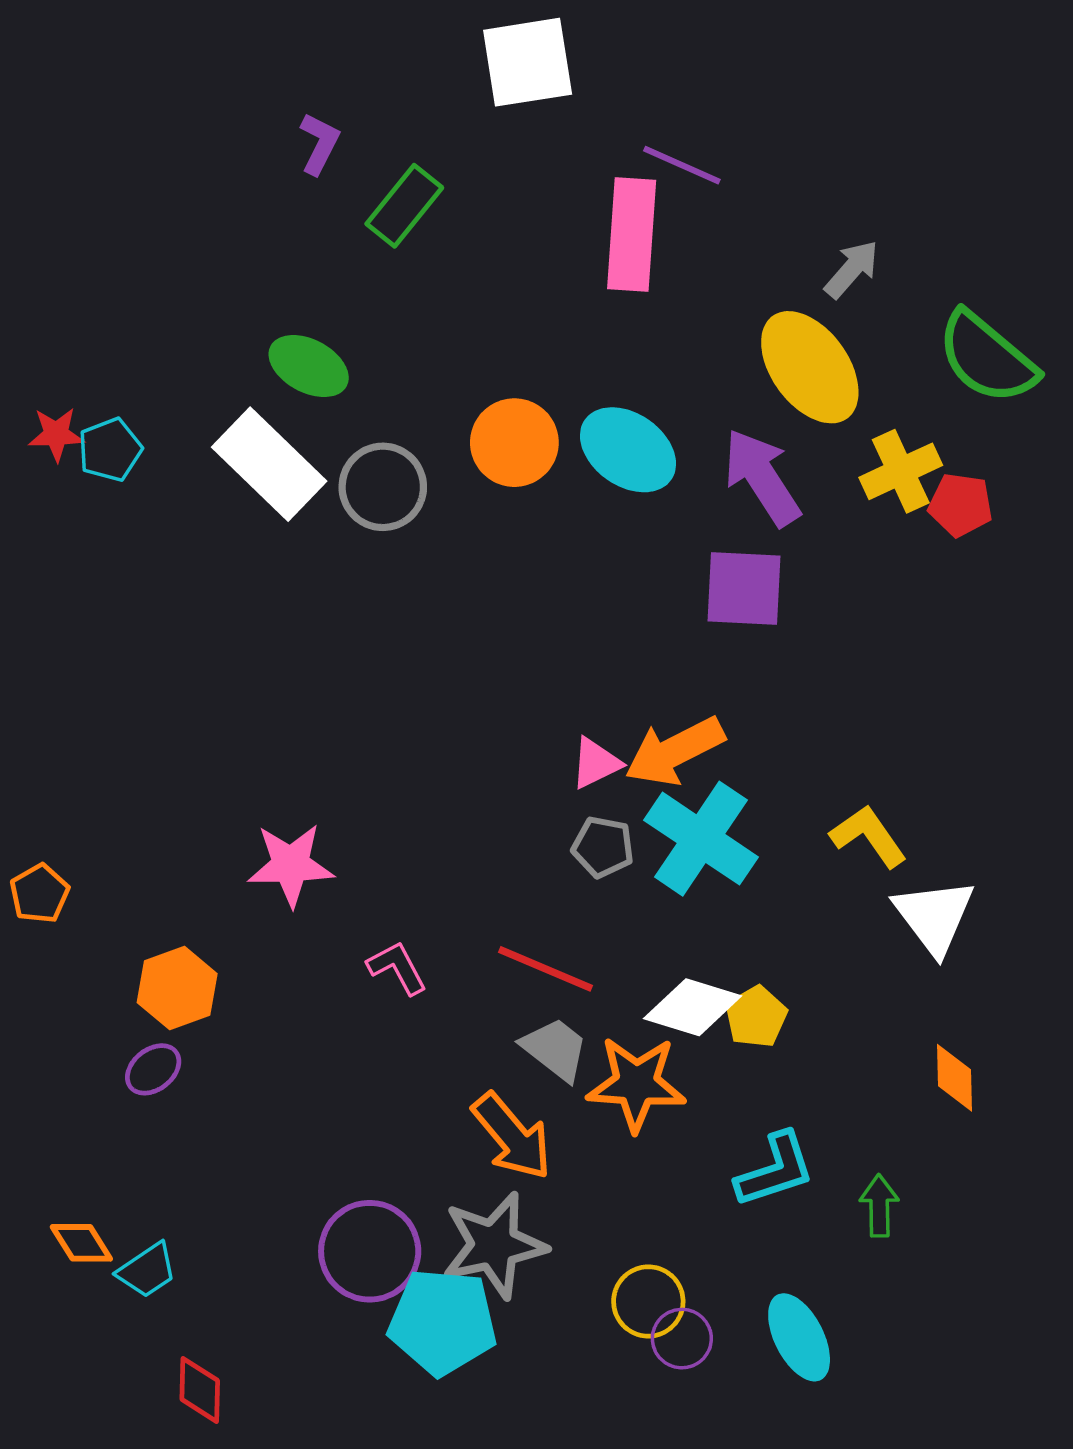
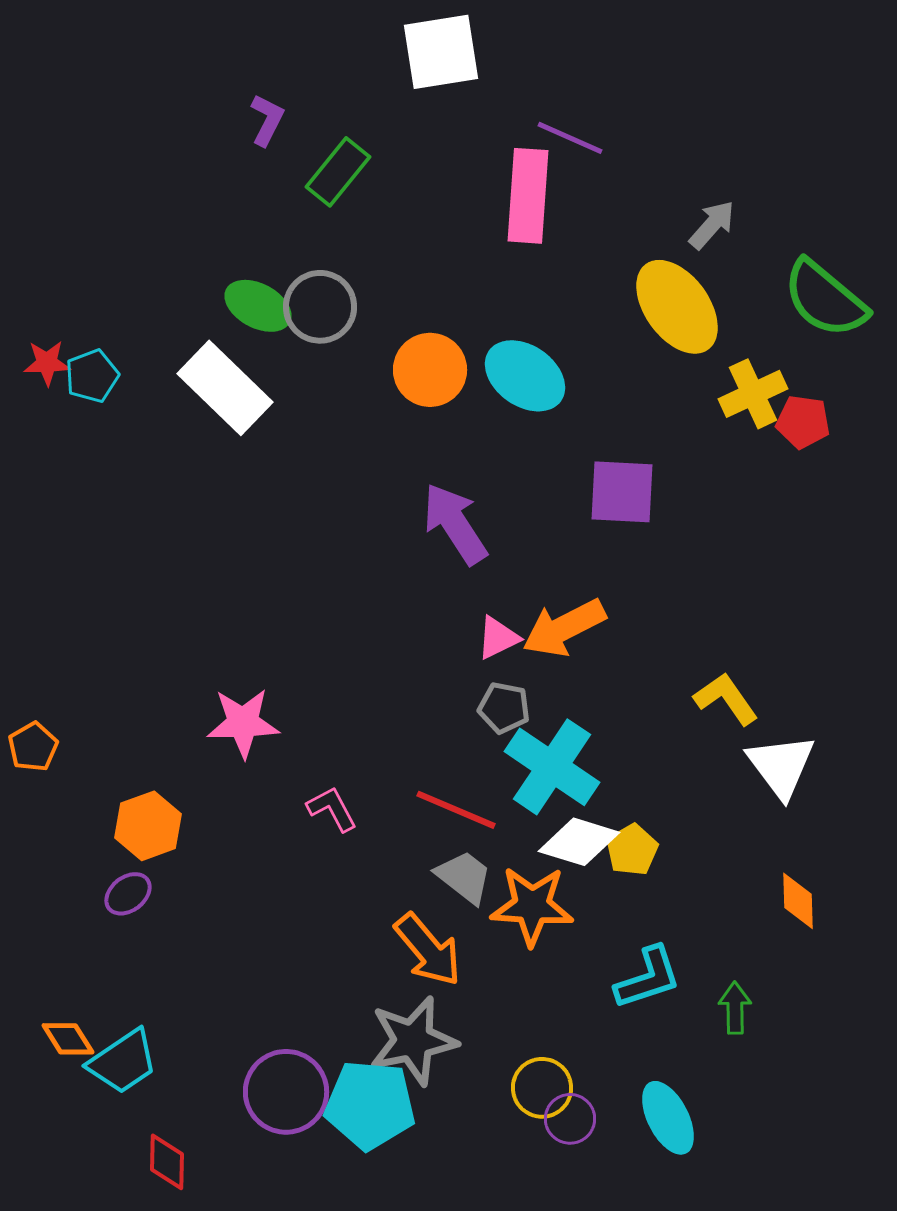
purple arrow: (762, 477) -> (455, 524), moved
gray circle: (383, 487) -> (320, 307), moved
cyan cross: (701, 839) -> (552, 767), moved
purple circle: (370, 1251) -> (286, 1092), moved
cyan trapezoid: (147, 1270) -> (123, 1062), size x1.4

